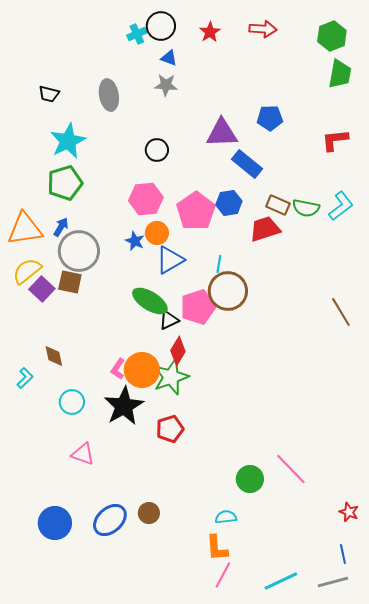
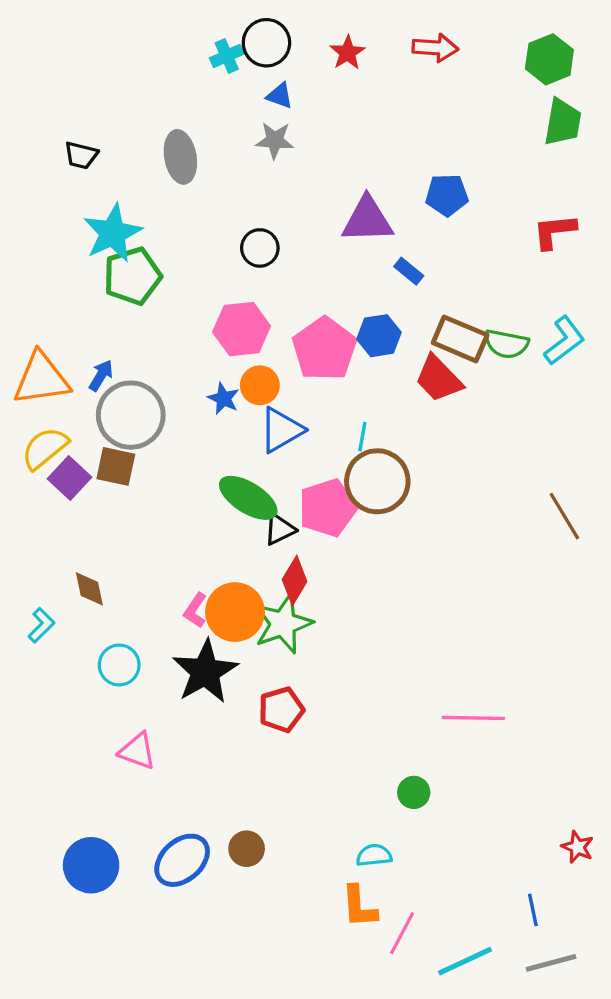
blue rectangle: (247, 164) -> (409, 271), size x0.6
green pentagon: (65, 183) -> (132, 276), moved
brown rectangle: (278, 205) -> (460, 339), size x1.4
red trapezoid: (265, 229) -> (439, 379), turned -116
pink line: (291, 469) -> (473, 718), moved, turned -45
green circle: (250, 479) -> (414, 792), size x0.7
blue line: (343, 554) -> (533, 910), moved
pink line: (223, 575) -> (402, 933), moved

